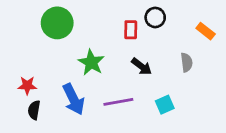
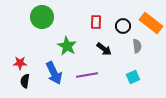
black circle: (155, 17) -> (123, 26), moved
orange rectangle: (206, 31) -> (151, 23), size x1.6
cyan square: (165, 105) -> (133, 77), moved

